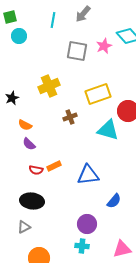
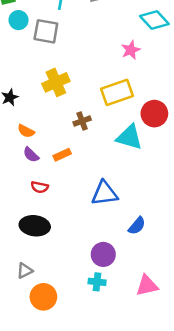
pink star: (104, 46) -> (131, 50), moved
gray square: (77, 51) -> (46, 31), moved
orange rectangle: (54, 166) -> (62, 155), moved
gray triangle: (24, 227) -> (25, 271), moved

